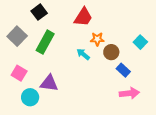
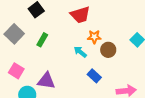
red trapezoid: (83, 17) -> (80, 15), turned 40
green rectangle: (45, 42) -> (42, 40), size x0.6
blue rectangle: (123, 70) -> (94, 76), moved

